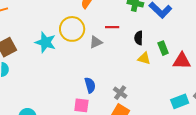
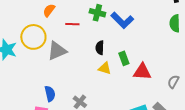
red line: (112, 27) -> (72, 24), moved
gray triangle: (96, 42) -> (57, 51), size x1.5

